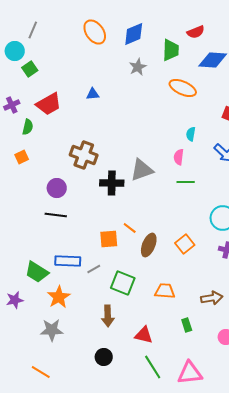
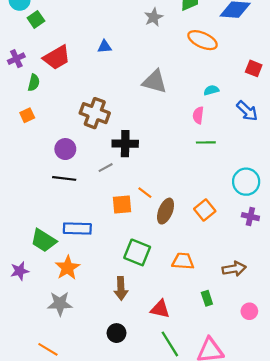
cyan semicircle: (191, 134) -> (211, 90), turned 64
gray triangle: (142, 170) -> (155, 81), moved, turned 35
gray line: (94, 269) -> (106, 168), moved

